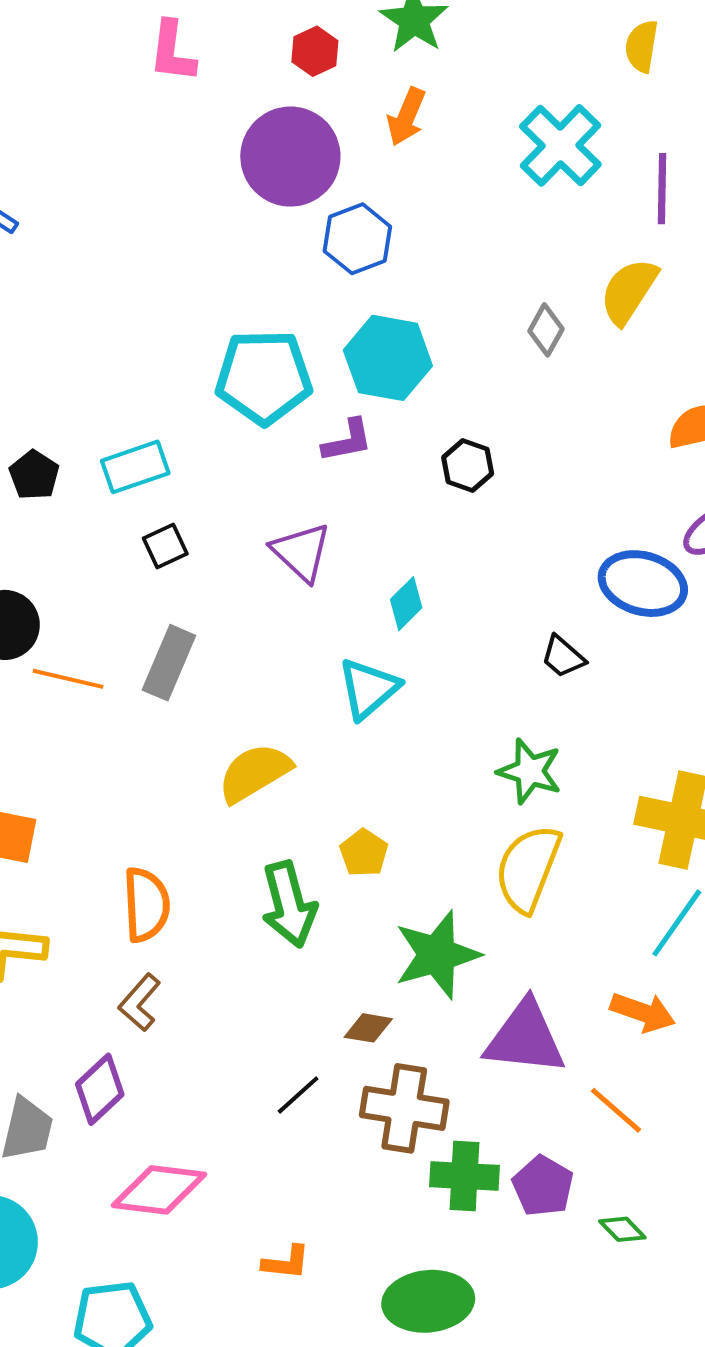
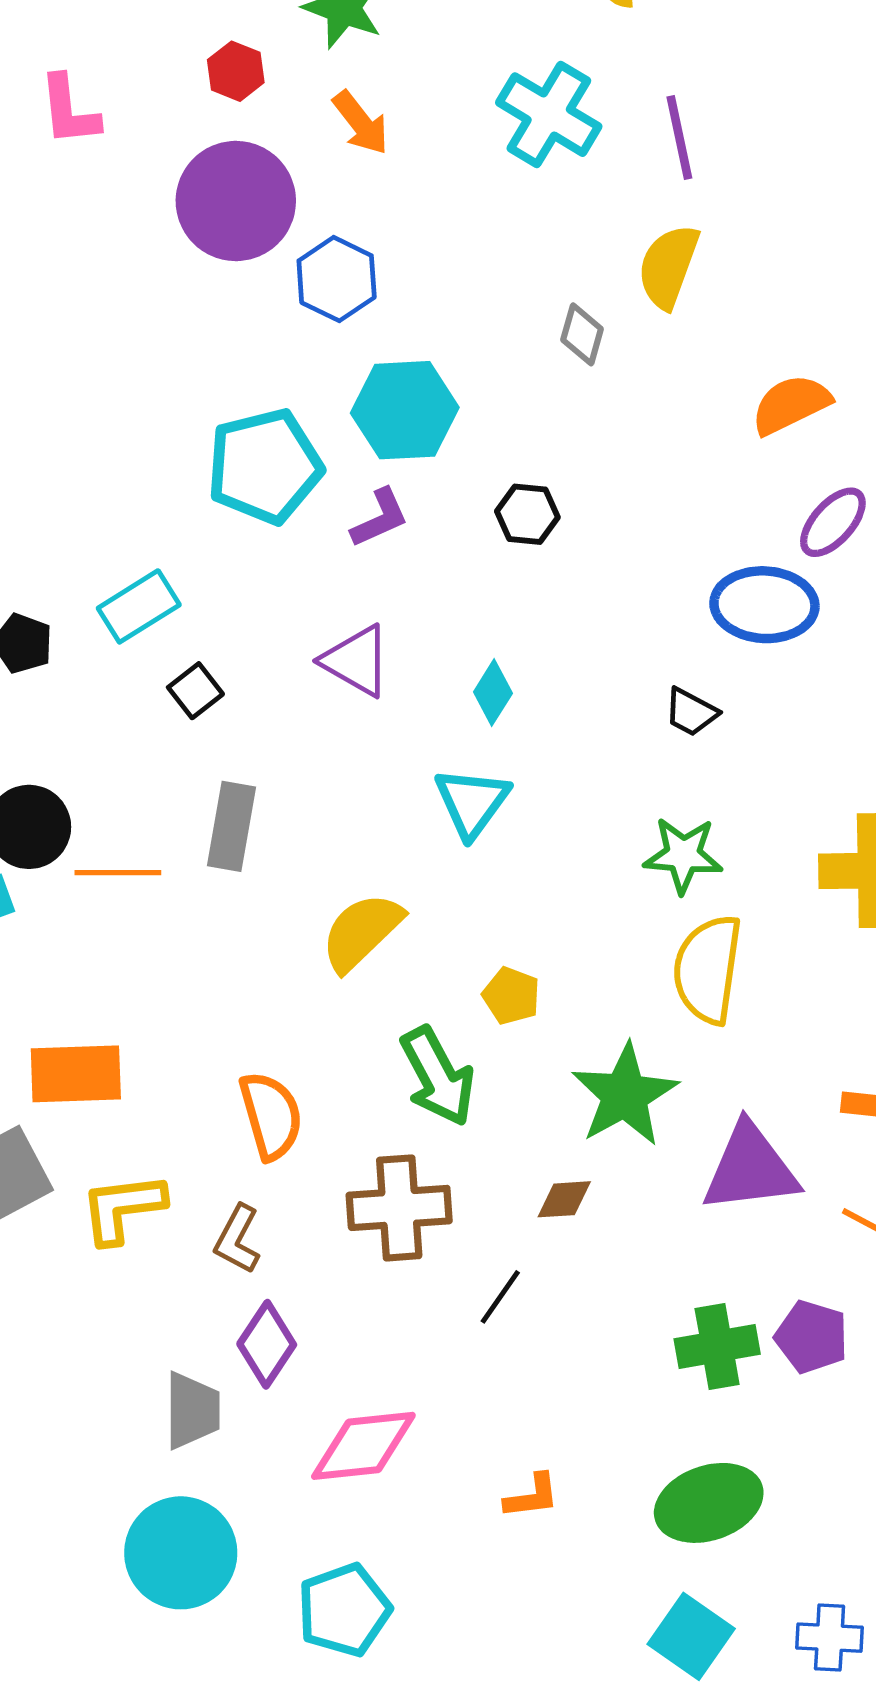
orange arrow: (406, 117) -> (361, 123), turned -48
brown L-shape: (140, 1002) -> (237, 1239), moved
brown cross: (404, 1108) -> (399, 1208), moved

